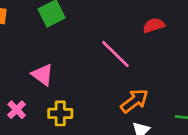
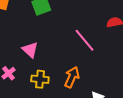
orange arrow: (134, 101) -> (72, 77), moved, turned -35

